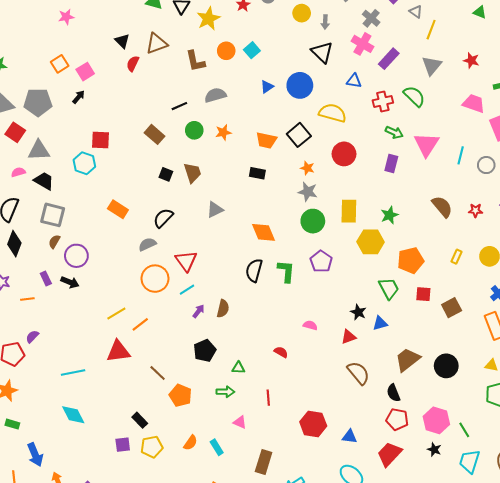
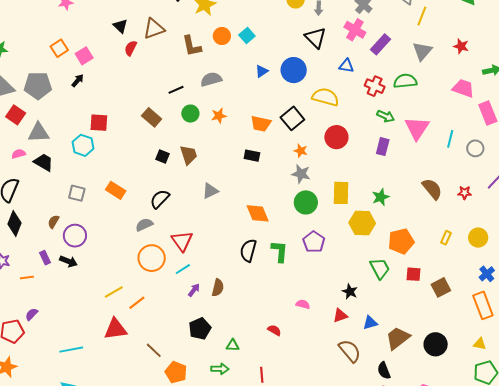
green semicircle: (414, 96) -> (405, 81), turned -50
red cross: (383, 102) -> (375, 86), turned 36
gray square: (53, 215) -> (77, 193), moved, size x0.7
blue triangle: (380, 323) -> (370, 323), moved

